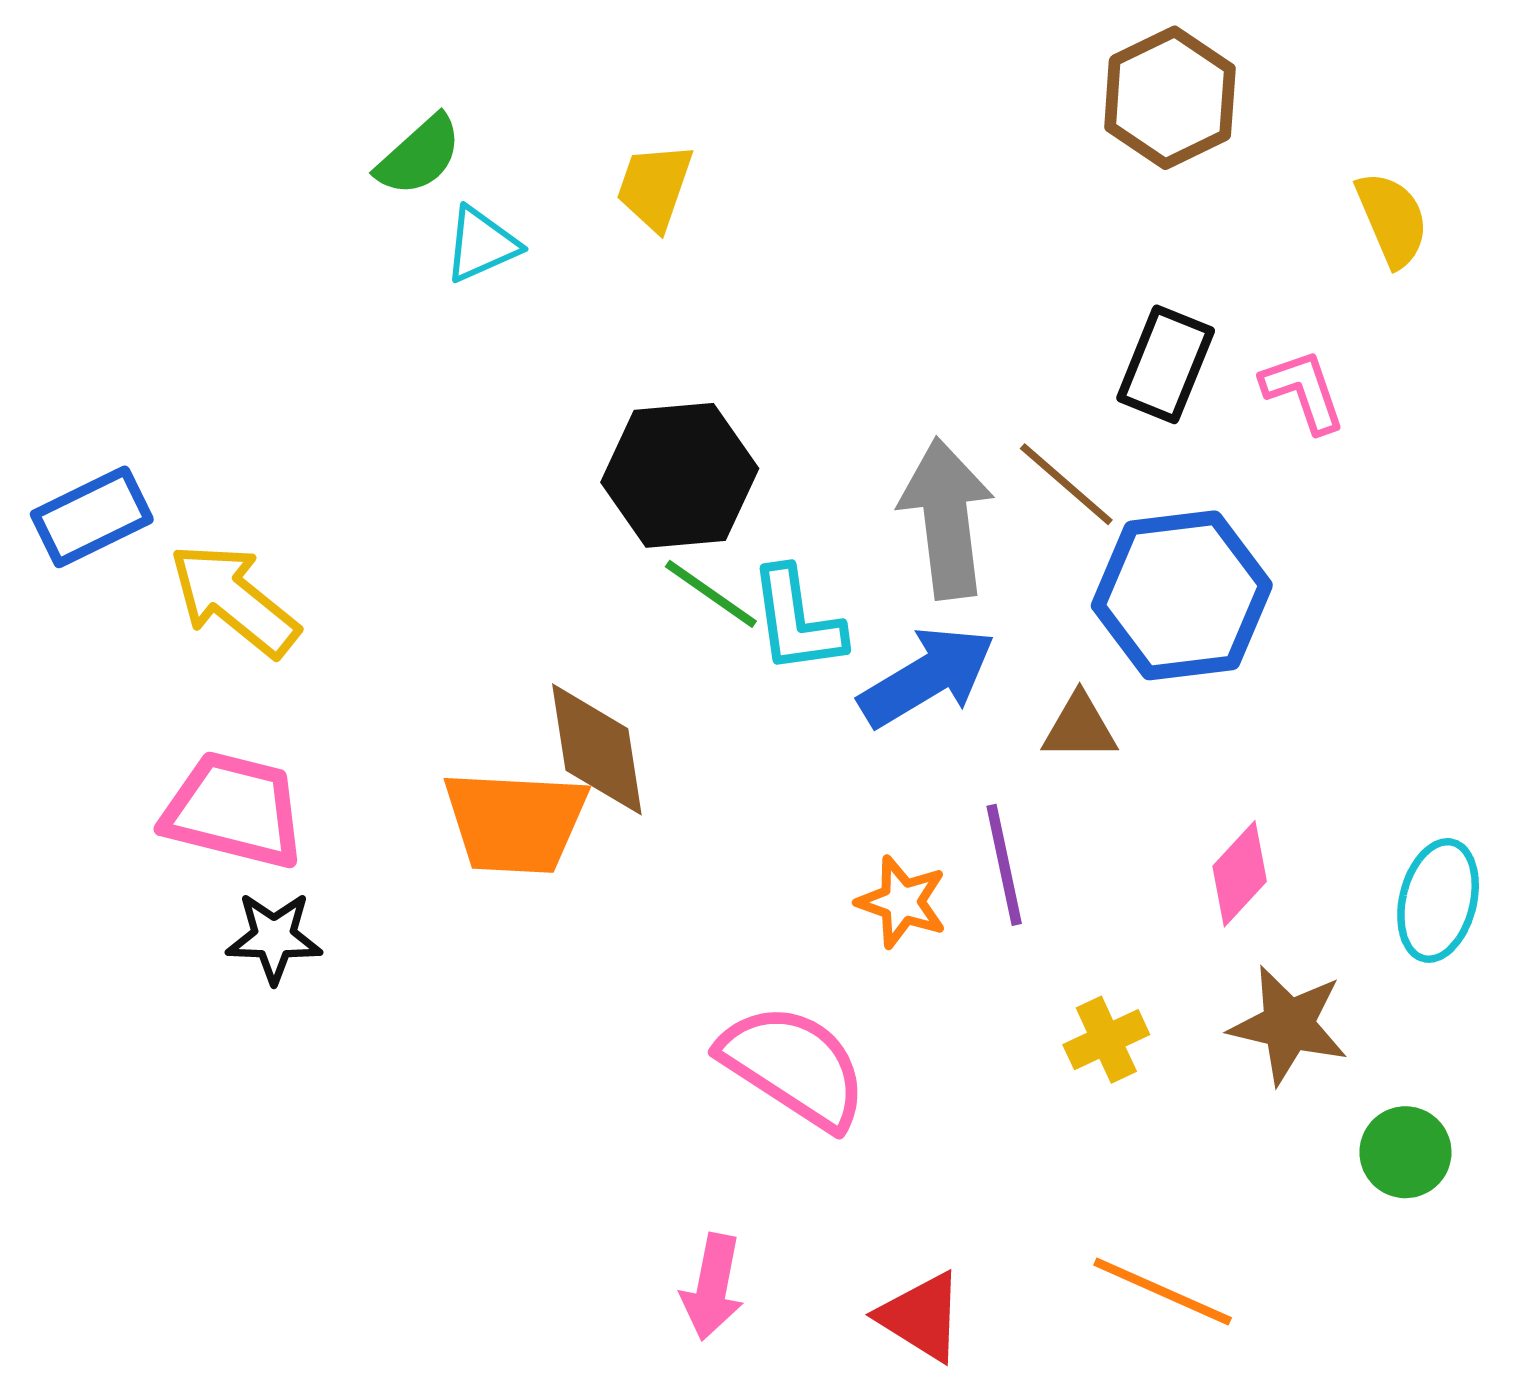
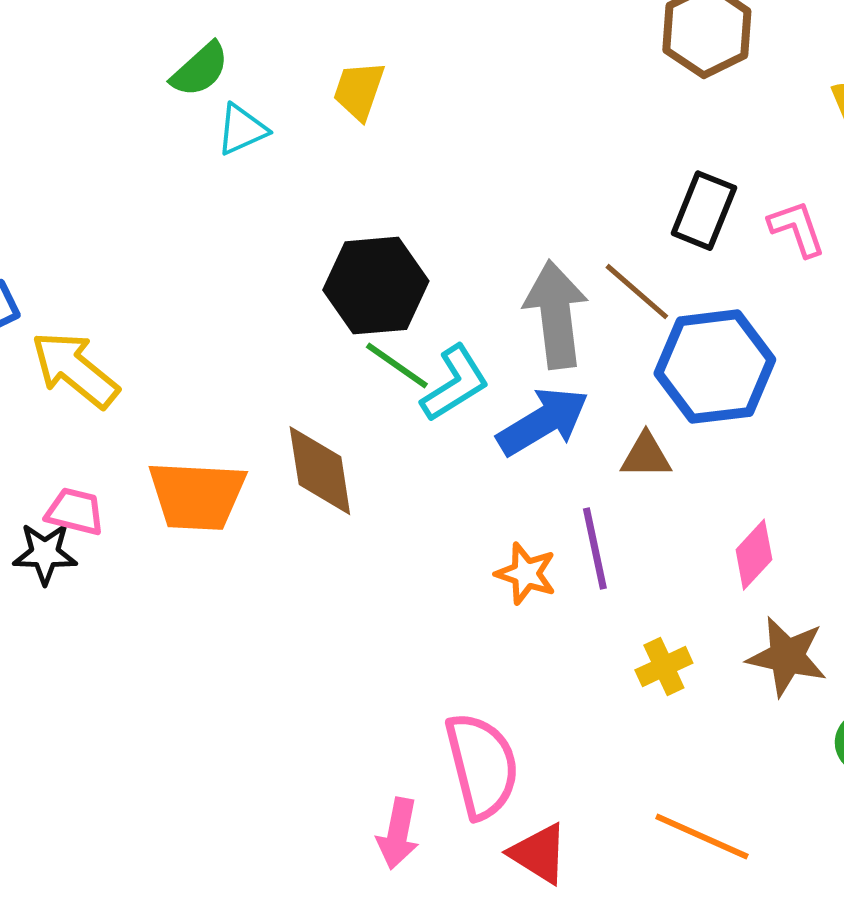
cyan L-shape: (797, 621) -> (455, 384), turned -114
pink trapezoid: (234, 810) -> (75, 512), size x0.6
orange trapezoid: (515, 822) -> (197, 496), moved
black star: (274, 937) -> (45, 554), moved
pink semicircle: (794, 1066) -> (482, 766), moved, turned 43

